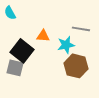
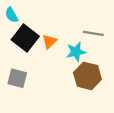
orange triangle: (43, 36) -> (49, 41), turned -48
black square: (22, 51) -> (25, 38), moved

